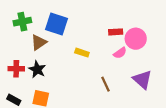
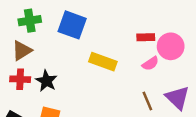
brown triangle: (39, 42) -> (22, 50), moved
yellow rectangle: (82, 53) -> (103, 62), size x1.5
brown line: (105, 84) -> (147, 101), moved

